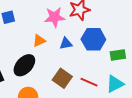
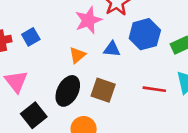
blue triangle: (66, 43) -> (112, 49), turned 32
brown square: (62, 78) -> (103, 90), moved

